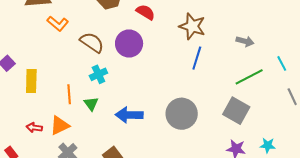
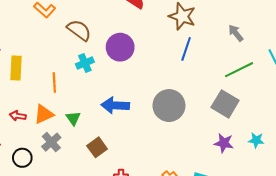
gray arrow: (245, 41) -> (236, 33), turned -144
purple circle: (129, 44) -> (120, 47), moved
green triangle: (91, 104) -> (73, 118), moved

